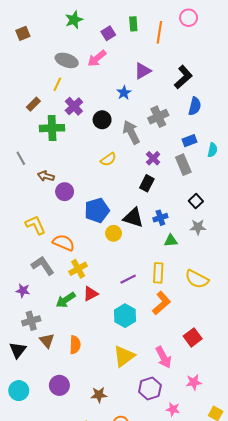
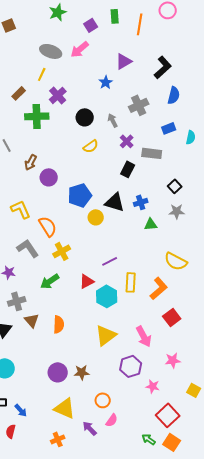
black circle: (102, 120) -> (85, 117), moved
gray arrow: (131, 132) -> (113, 120), size x0.6
purple cross: (153, 158) -> (127, 141), moved
gray rectangle: (183, 165) -> (152, 153), moved, turned -60
brown arrow: (46, 176) -> (31, 162), turned -77
orange semicircle: (64, 243) -> (48, 226), turned 35
yellow rectangle: (158, 273) -> (131, 282), moved
red triangle: (91, 294) -> (87, 281), moved
orange L-shape: (161, 303) -> (159, 288), moved
purple circle: (59, 385) -> (58, 372), moved

